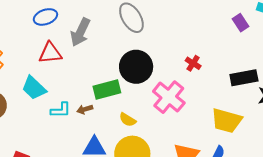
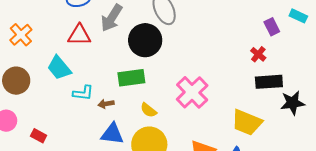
red cross: (193, 63) -> (258, 54), moved
black circle: (136, 67) -> (145, 40), moved
brown arrow: (85, 109) -> (106, 104), moved

